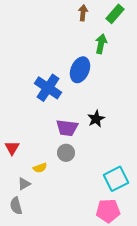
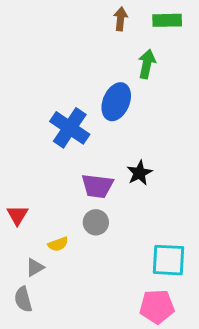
green rectangle: (115, 14) -> (167, 20), turned 48
cyan square: (116, 179) -> (169, 260), turned 30

